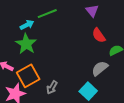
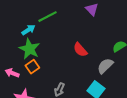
red semicircle: (99, 35) -> (80, 50), moved
orange square: (28, 76) -> (32, 67), moved, size x0.6

